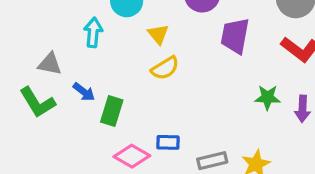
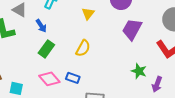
yellow semicircle: (165, 68) -> (83, 48), moved, turned -48
blue arrow: (84, 92) -> (41, 26), moved

